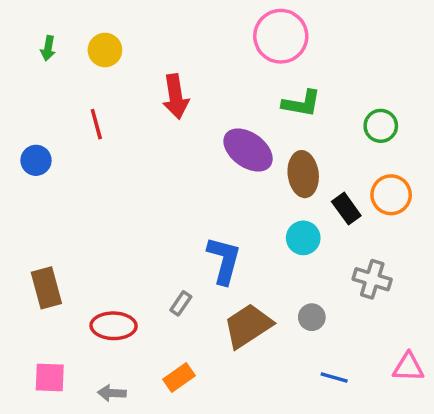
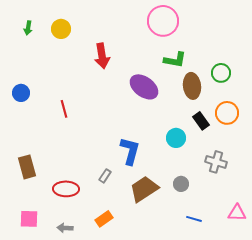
red line: (96, 124) -> (64, 109), moved
brown ellipse: (303, 174) -> (192, 86), moved

